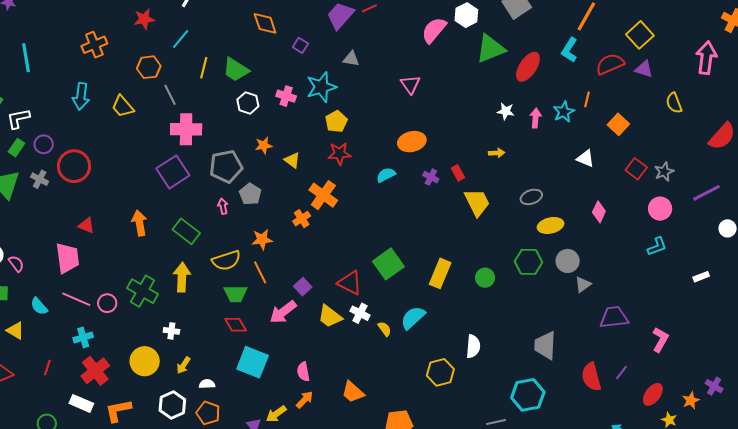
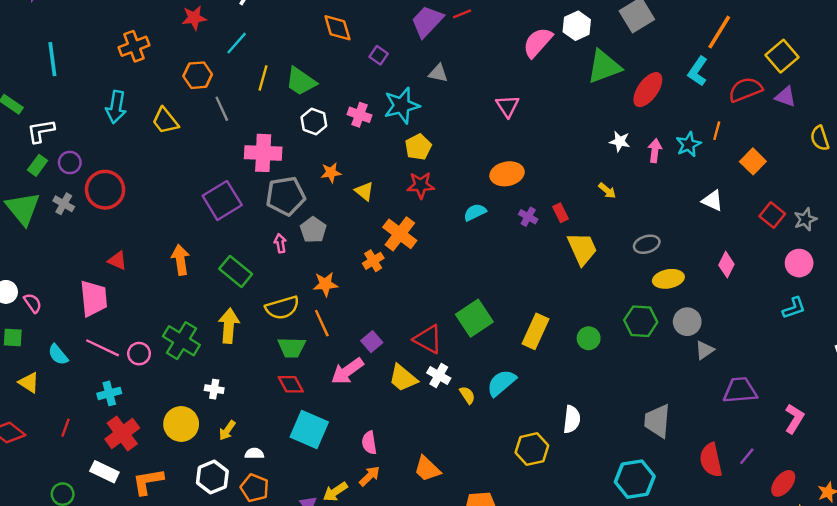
pink cross: (186, 129) -> (263, 153), moved
yellow arrow: (497, 153) -> (607, 191), turned 42

